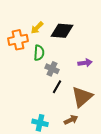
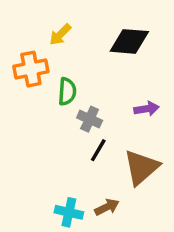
yellow arrow: (37, 28) -> (60, 35), moved
black diamond: (62, 31) -> (129, 41), moved
brown arrow: (71, 120) -> (107, 207), moved

